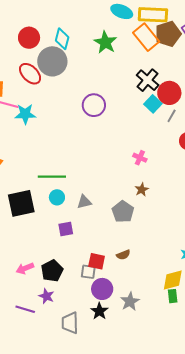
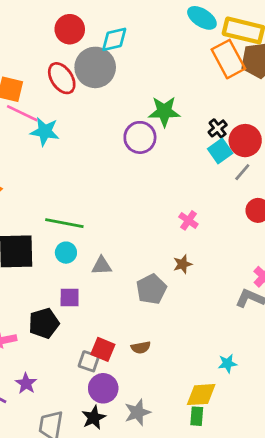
cyan diamond: (62, 39) -> (114, 39), turned 50
green star: (105, 42) -> (164, 112), moved, turned 30
black cross: (148, 80) -> (218, 128), moved, size x0.6
black pentagon: (52, 271) -> (44, 323), moved

